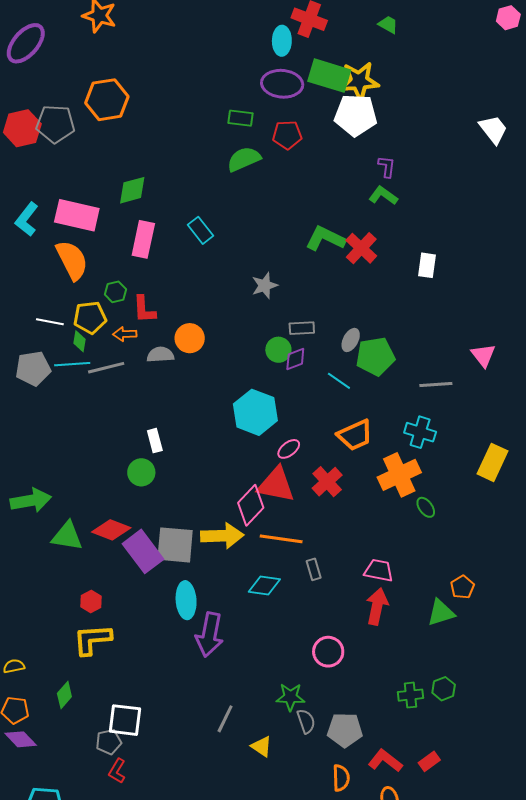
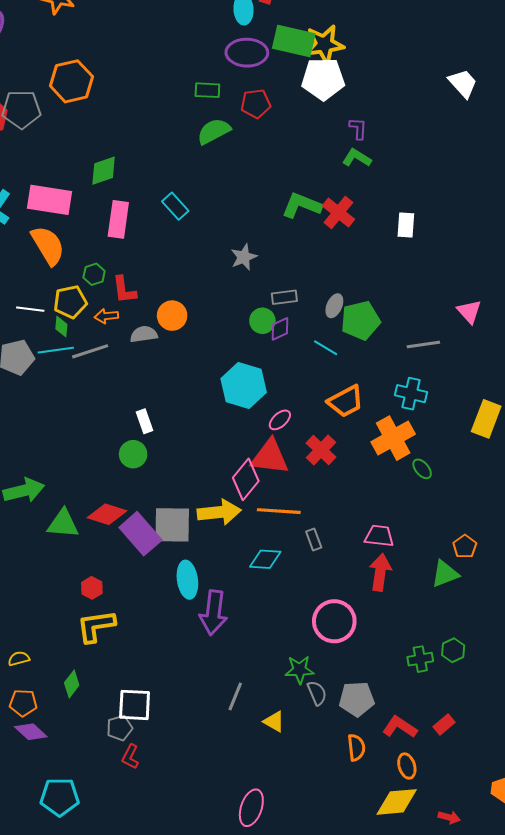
pink circle: (328, 652) -> (334, 621), size x1.4

